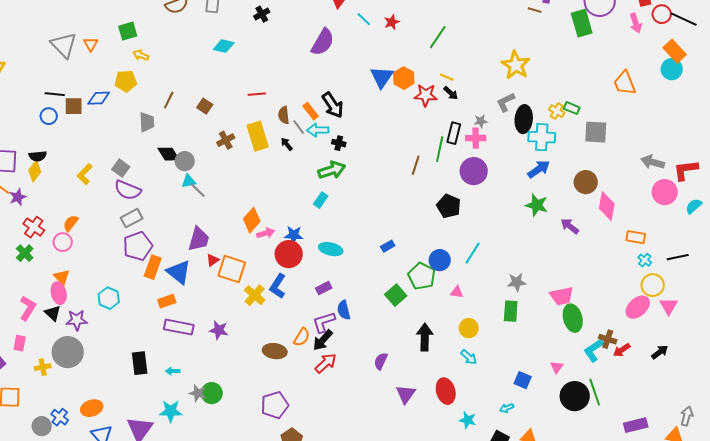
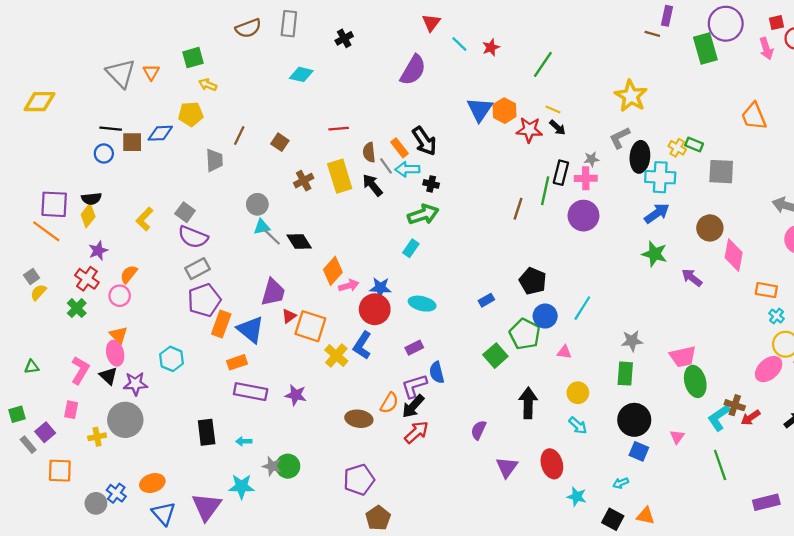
black arrow: (287, 144) -> (372, 185), size x1.5
black diamond: (169, 154) -> (299, 242), moved
purple star: (18, 197) -> (98, 251), moved
black pentagon: (449, 206) -> (533, 281), moved
black circle: (575, 396) -> (634, 420), moved

